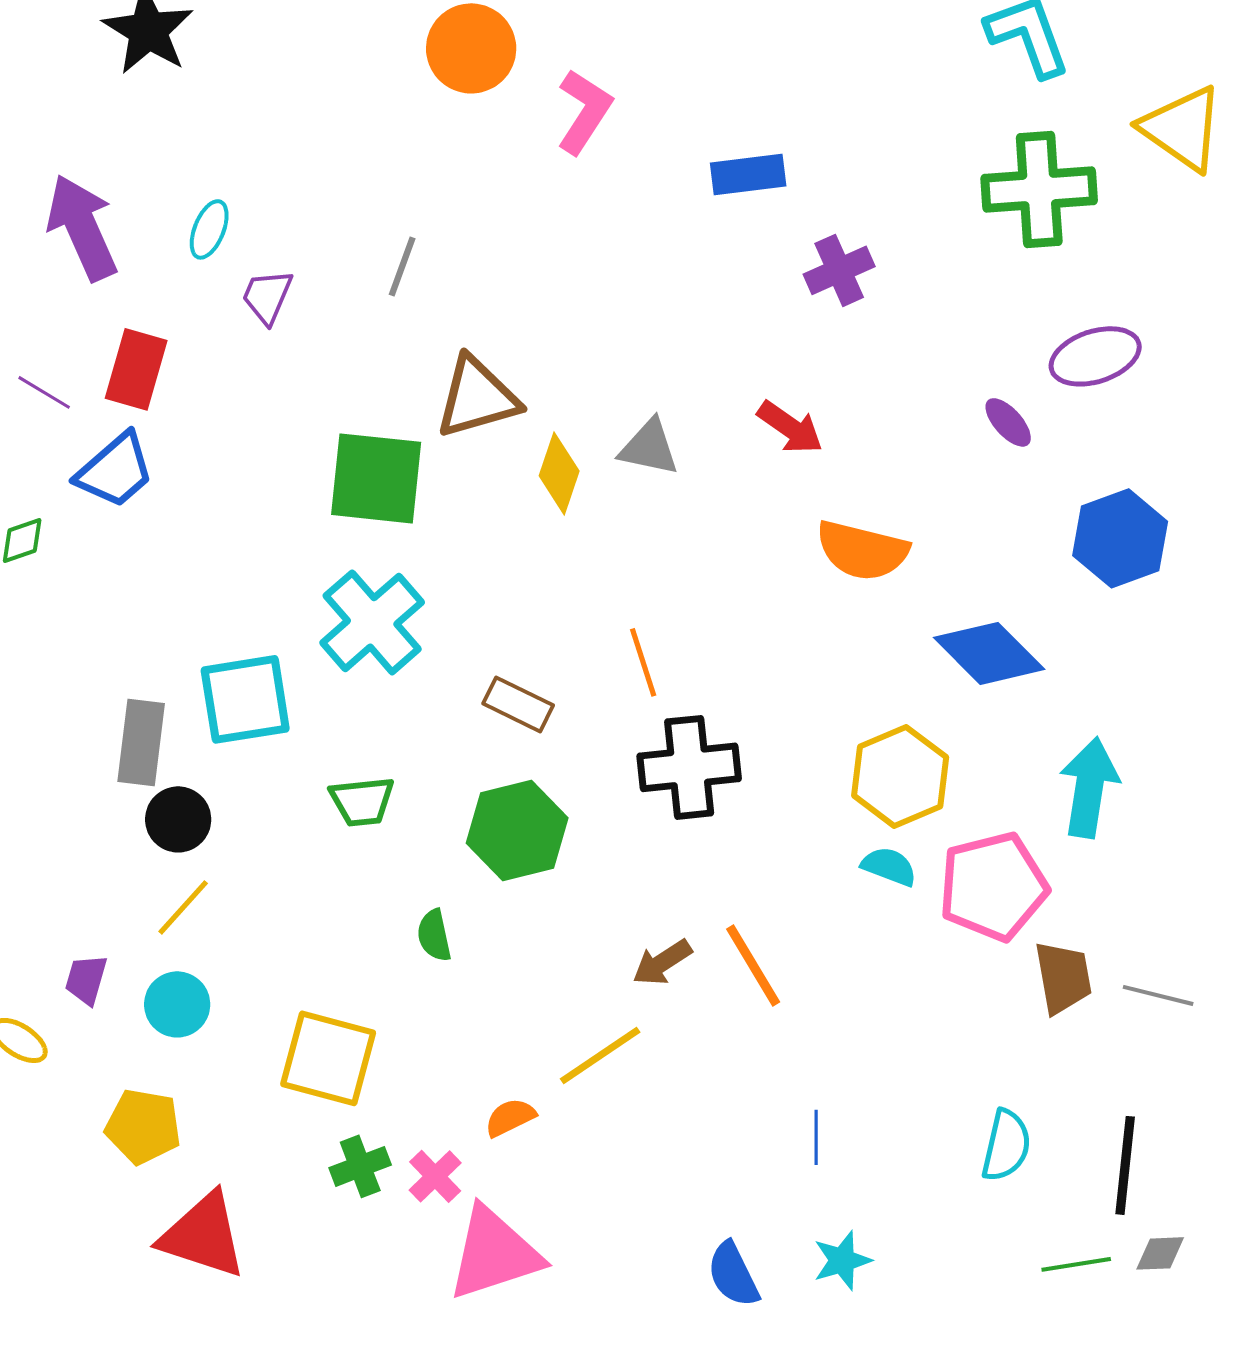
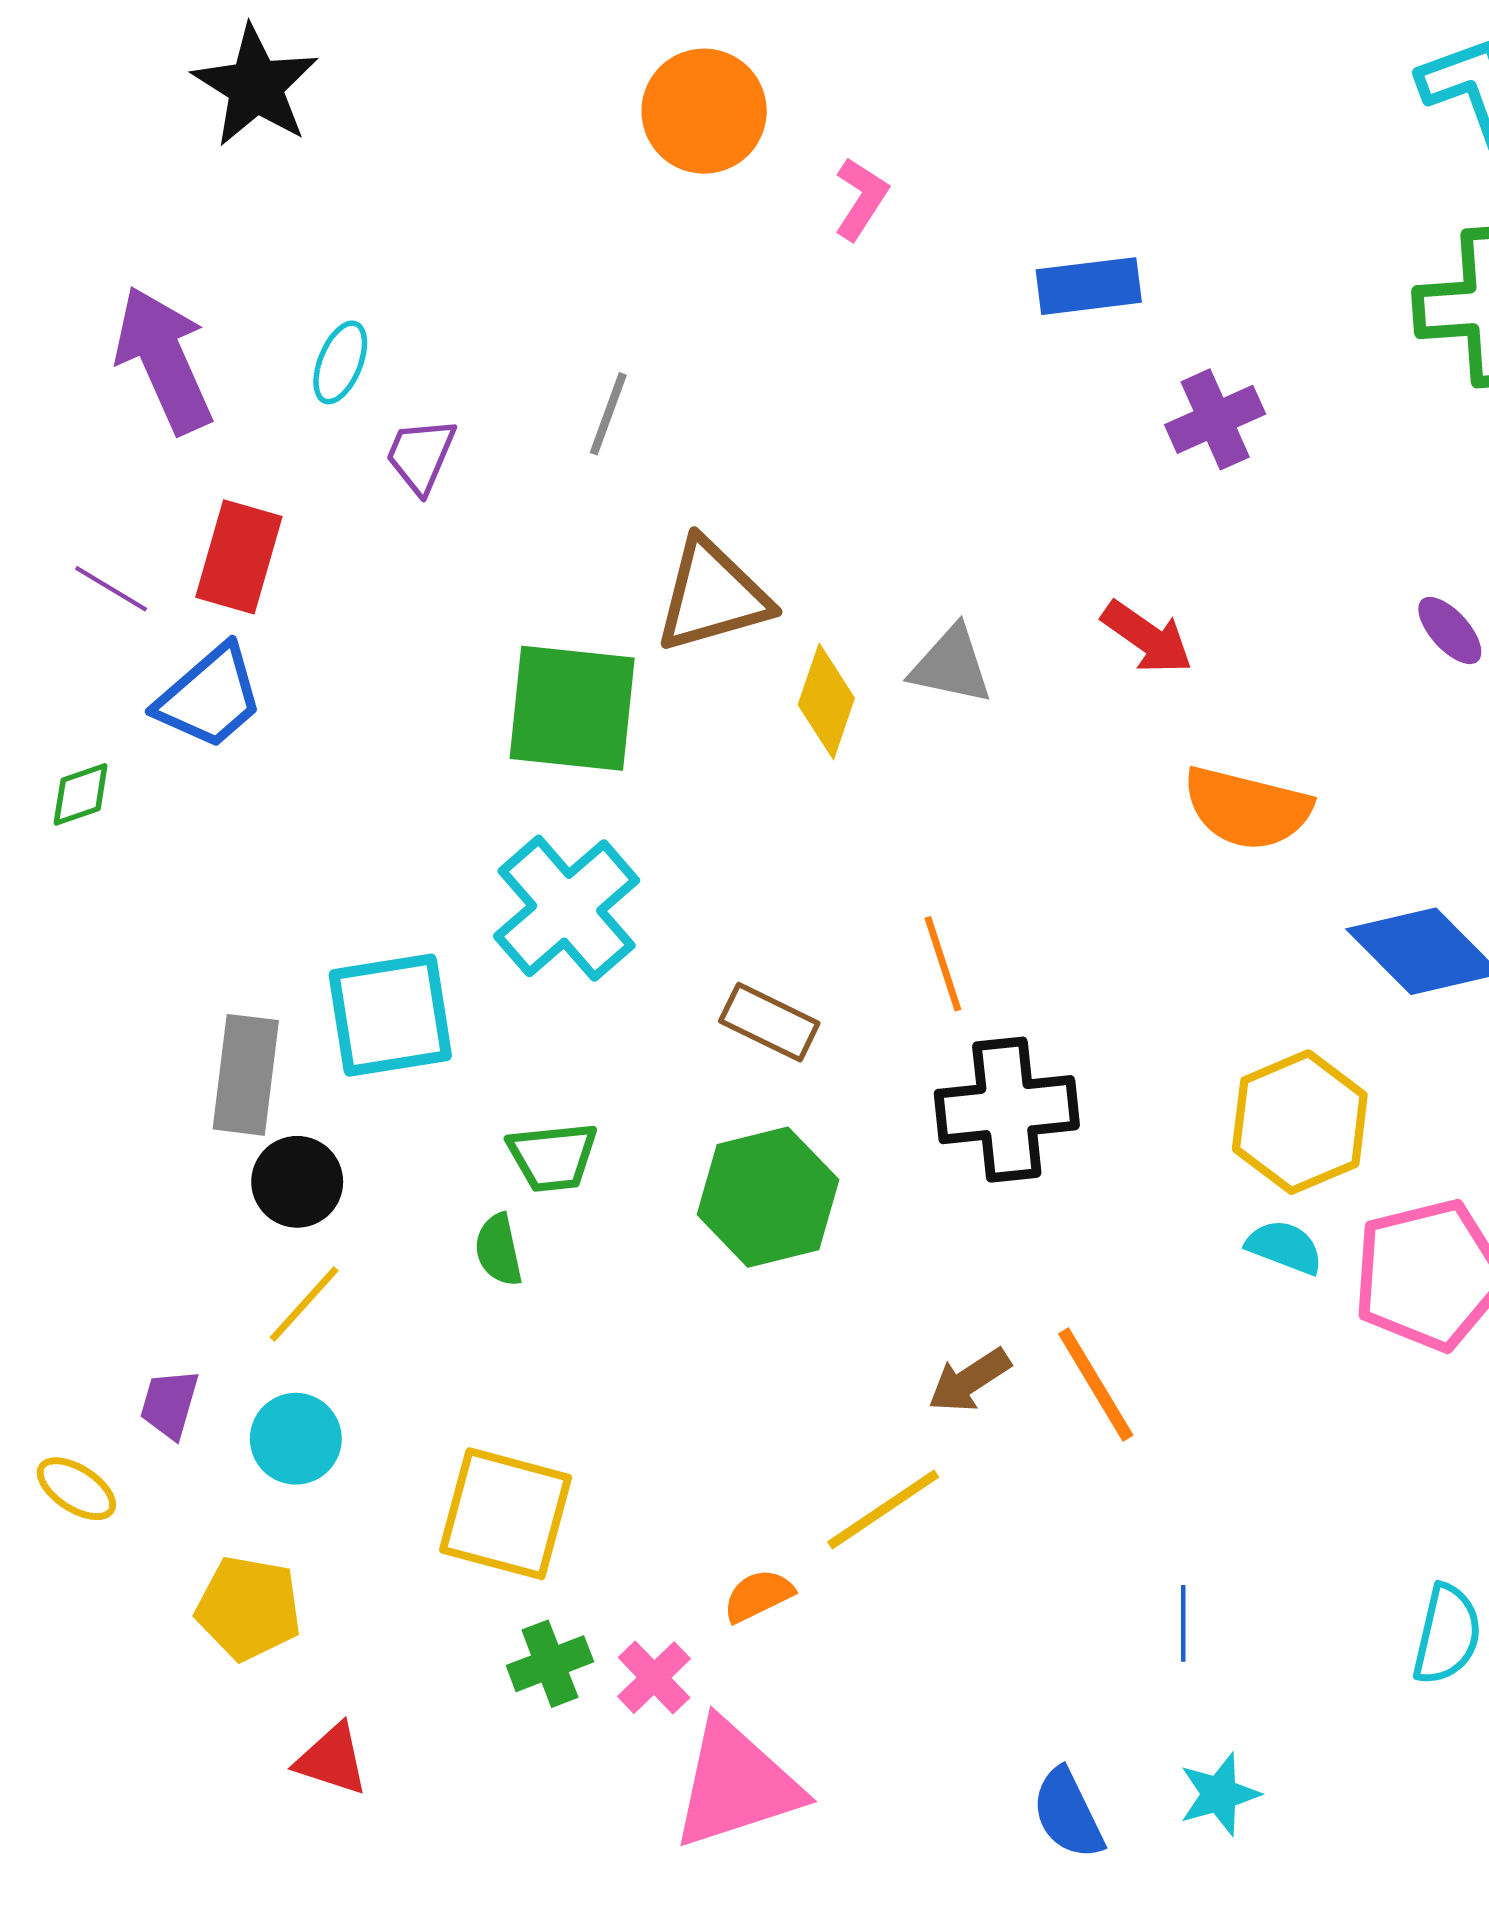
pink L-shape: (584, 111) -> (861, 199), size x0.7
green semicircle: (434, 935) -> (499, 1250), moved
red triangle: (203, 1235) -> (332, 1759), size x0.6

